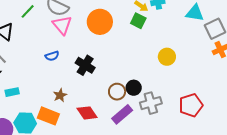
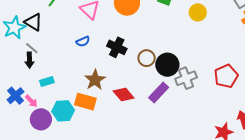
yellow circle: (167, 57) -> (198, 12), moved
black circle: (134, 88) -> (167, 65), size x1.5
brown circle: (117, 92) -> (147, 58), moved
brown star: (60, 95) -> (95, 80), size x1.5

